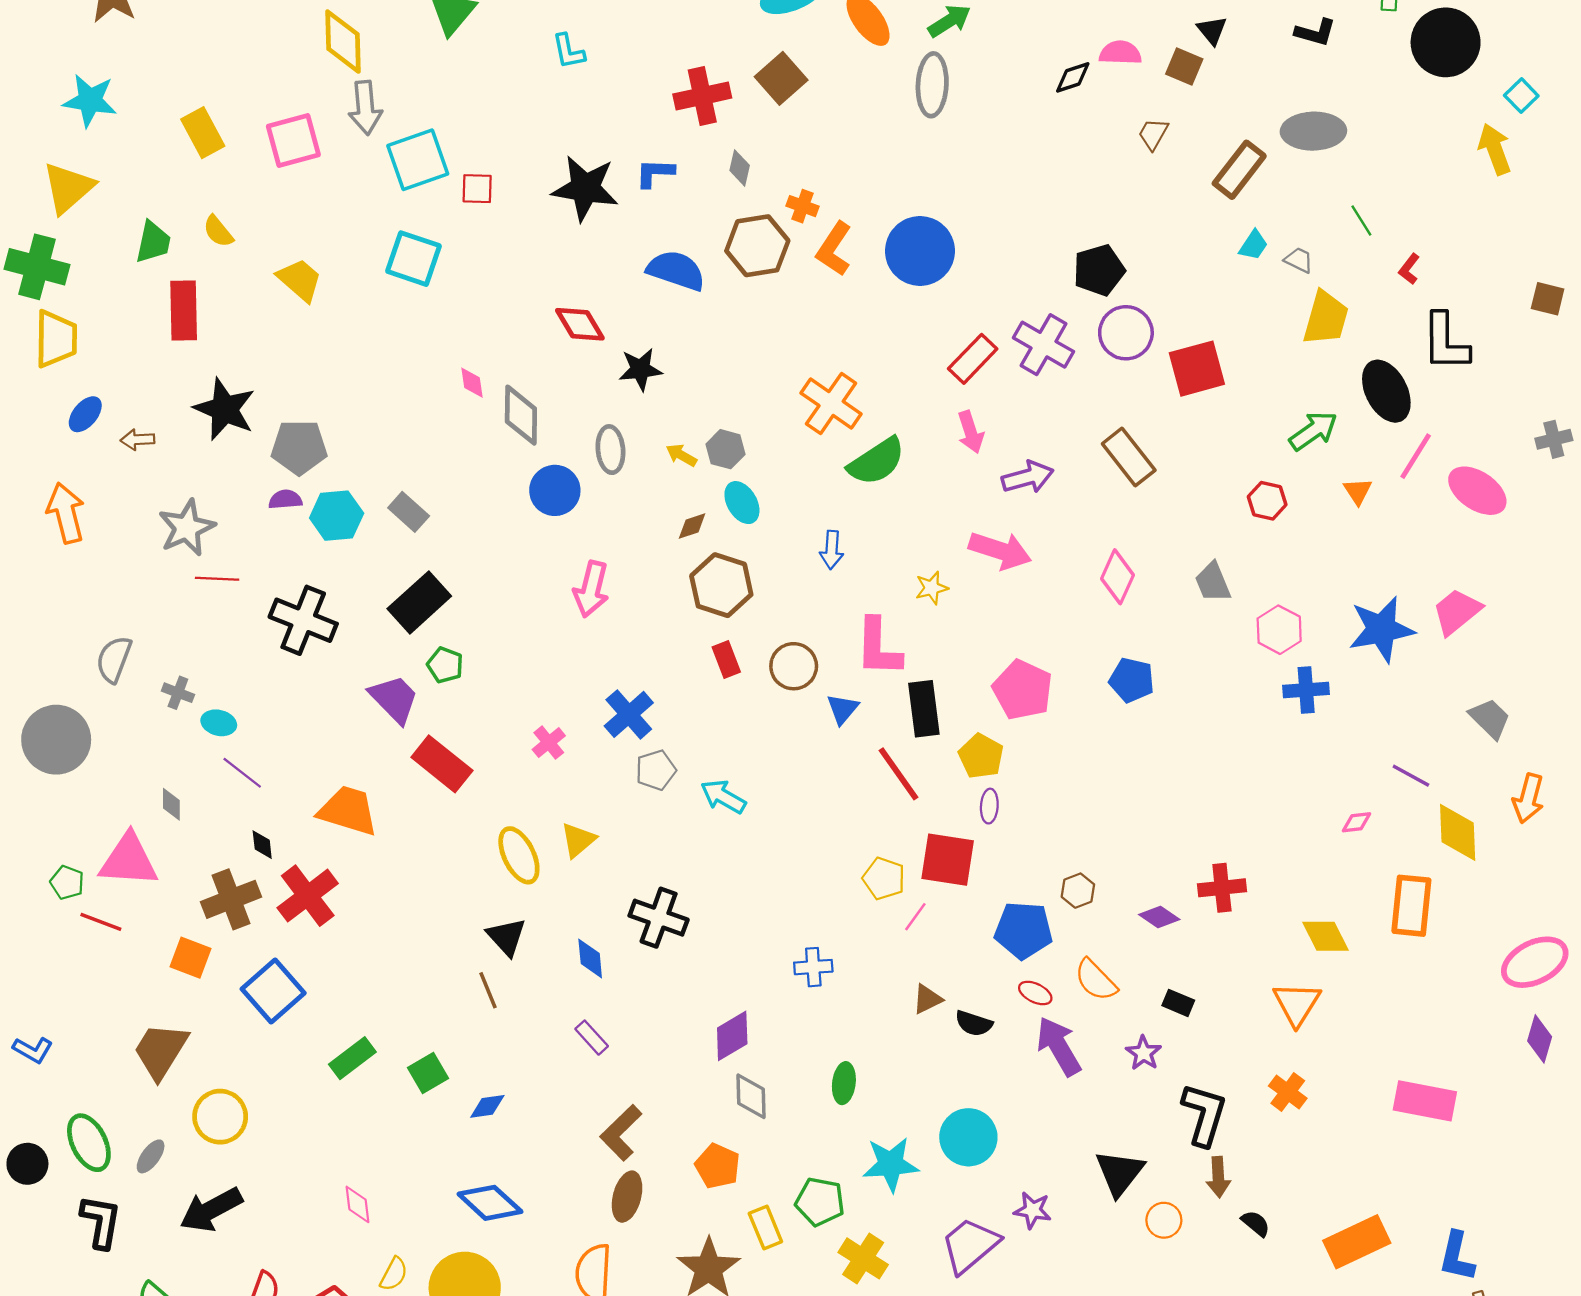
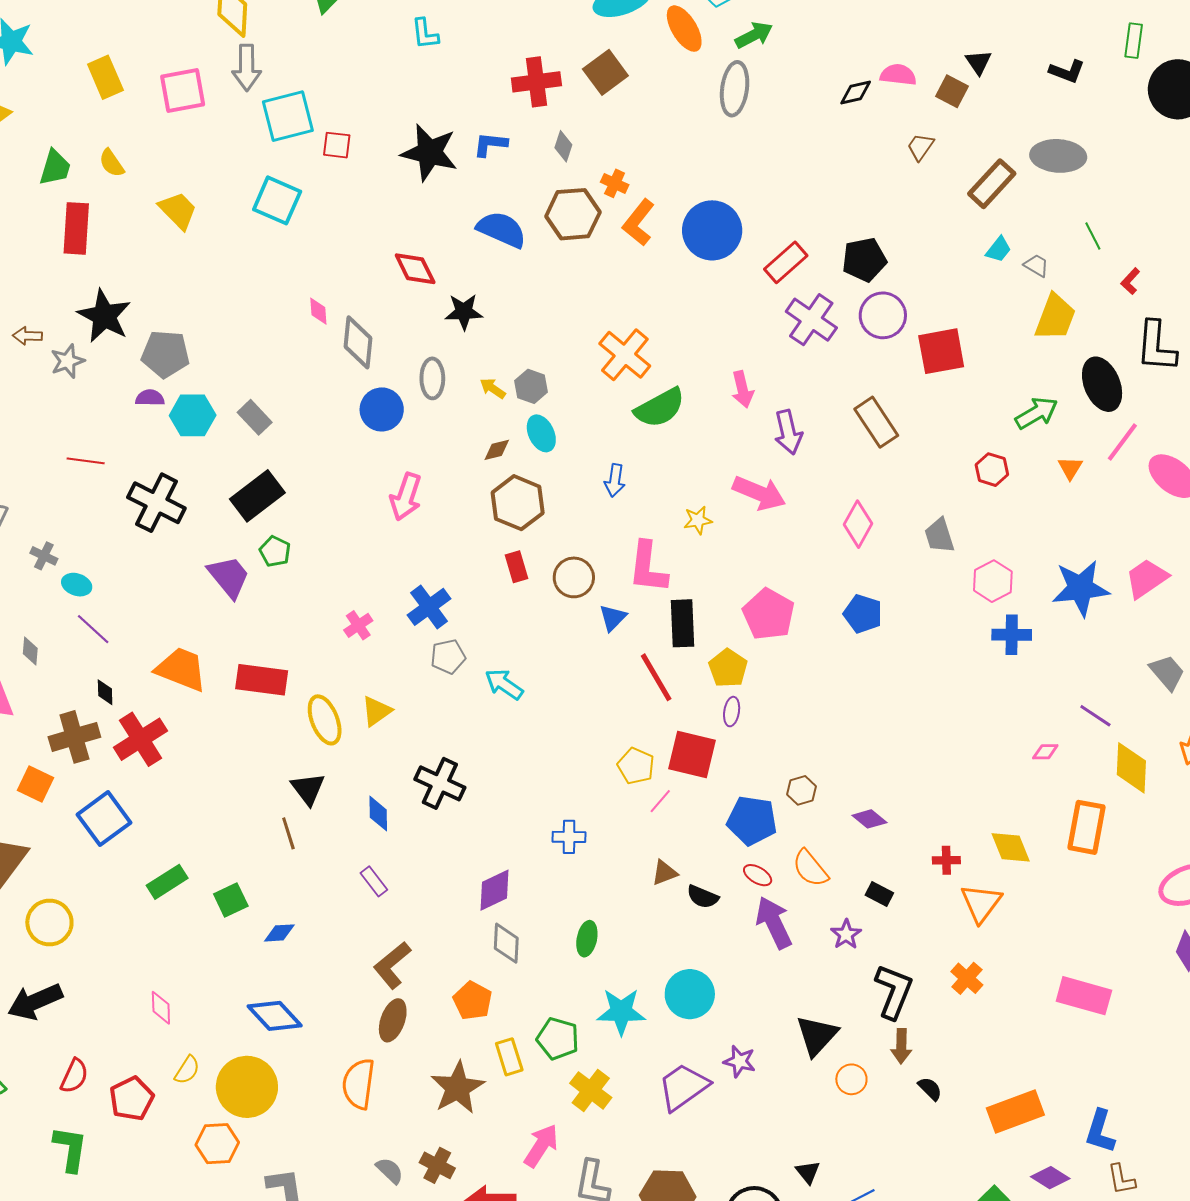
red rectangle: (973, 359) -> (786, 262), moved
purple arrow: (1028, 477) -> (788, 432), turned 87
gray star: (187, 528) -> (68, 361), moved, size x0.7
red rectangle: (442, 764) -> (262, 680), moved, turned -36
red cross: (1222, 888) -> (946, 860), moved, size x0.7

